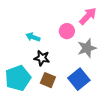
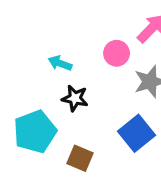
brown square: (48, 80) -> (80, 158), moved

